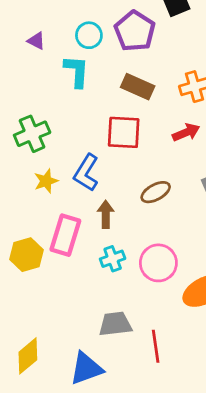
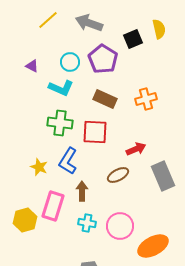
cyan L-shape: (76, 71) -> (61, 88), turned 110
red arrow: (186, 132) -> (136, 149), moved
green cross: (32, 134) -> (60, 123), moved, turned 30
yellow star: (46, 181) -> (39, 167), turned -30
cyan cross: (113, 259) -> (87, 223), turned 30

